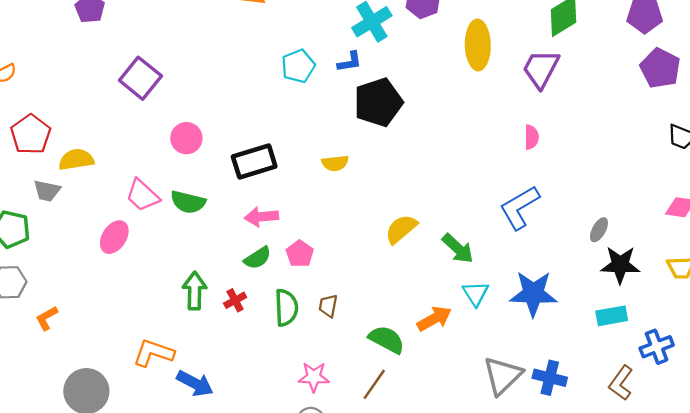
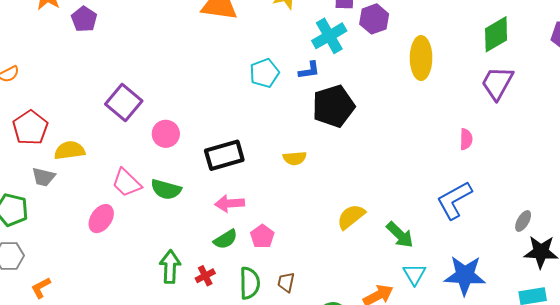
purple trapezoid: (541, 69) -> (497, 83), moved
purple square: (140, 78) -> (124, 103), moved

